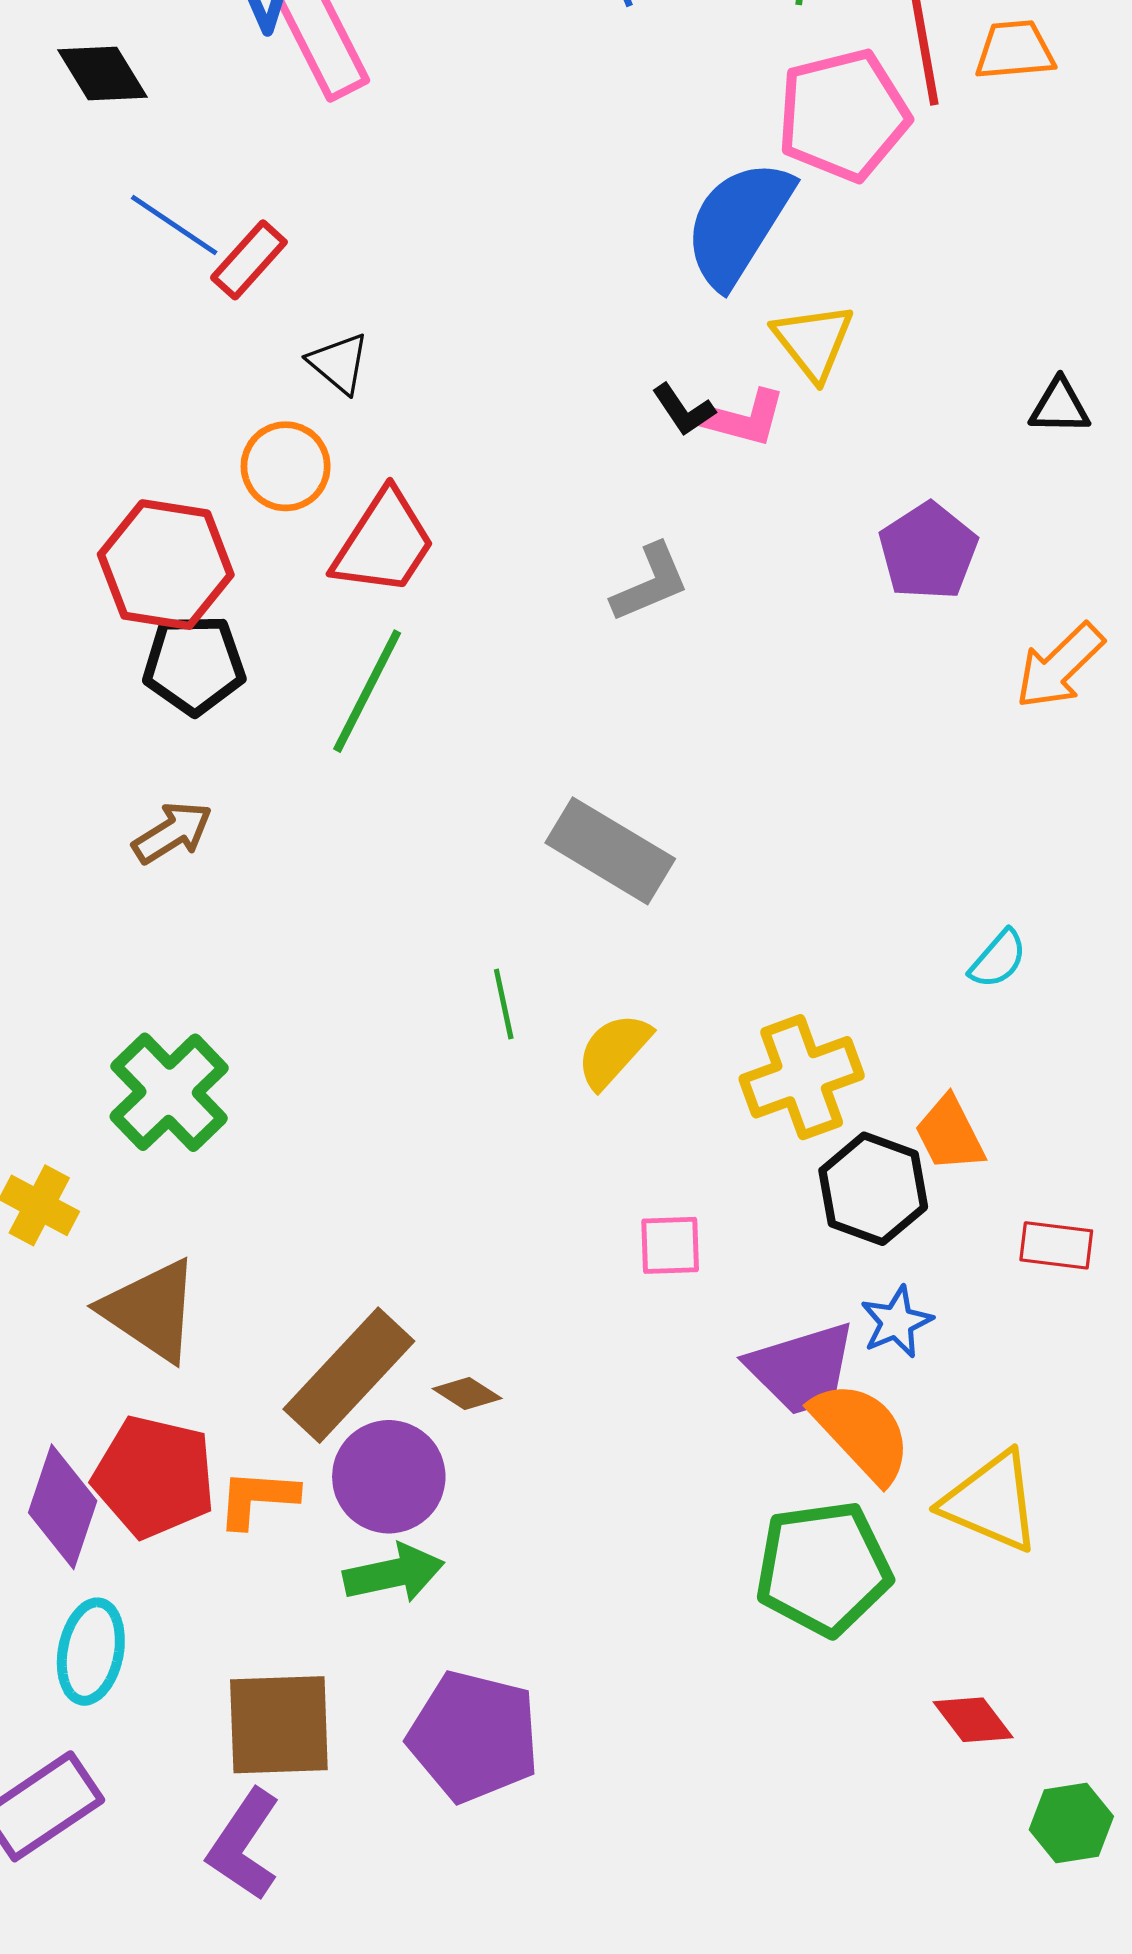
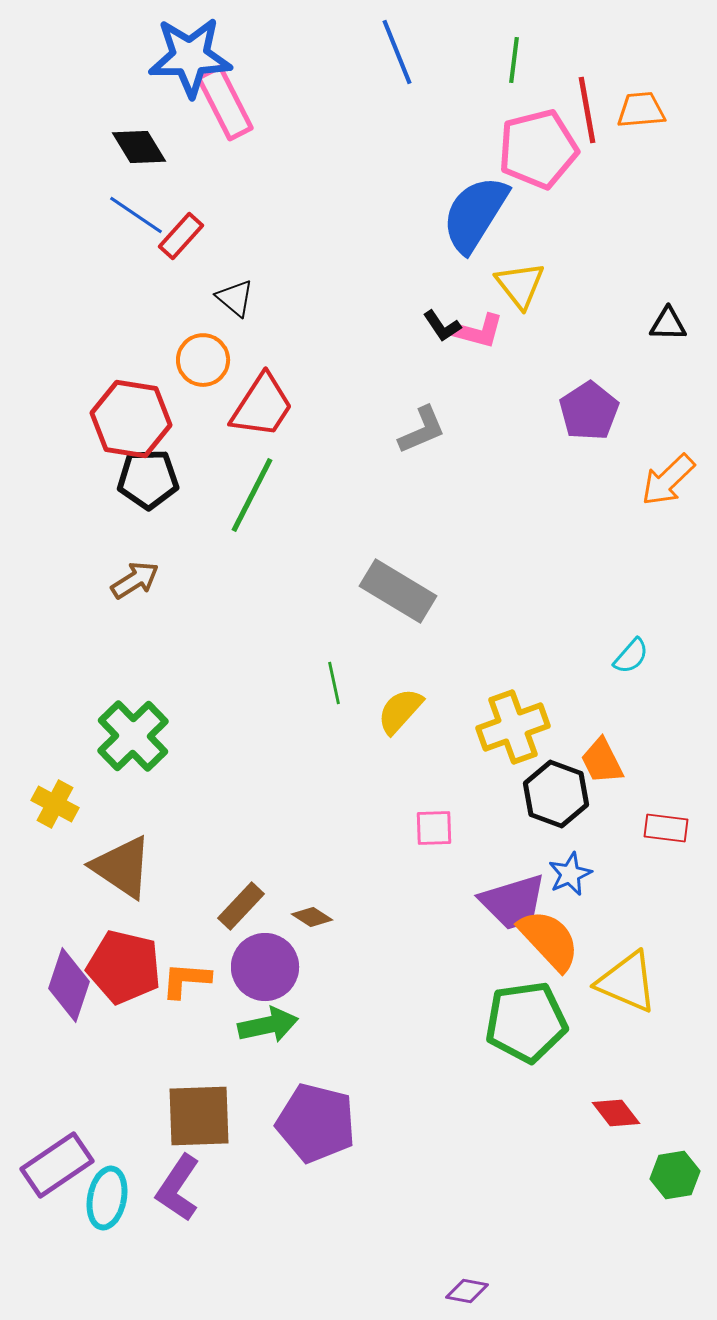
black diamond: (102, 73) -> (139, 147), moved
brown rectangle: (349, 1375) -> (241, 906), size x0.6
cyan ellipse: (91, 1652) -> (107, 1198), moved

